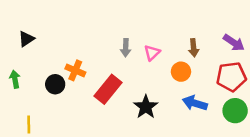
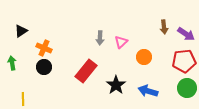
brown arrow: (194, 48) -> (164, 27), moved
orange cross: (75, 70) -> (44, 48), moved
blue arrow: (195, 103) -> (148, 91), moved

